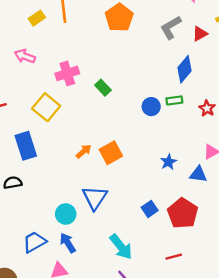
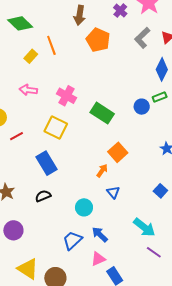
pink cross: (67, 73) -> (66, 96), turned -30
green rectangle: (103, 88) -> (102, 113), moved, size x1.6
orange arrow: (84, 151) -> (102, 171), moved
blue triangle: (95, 198) -> (113, 192), size x0.6
cyan circle: (66, 214) -> (84, 207), moved

